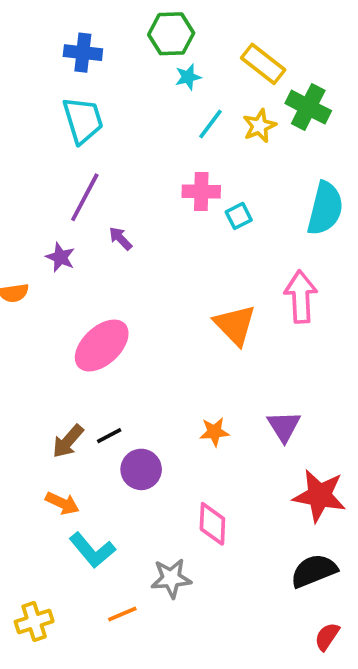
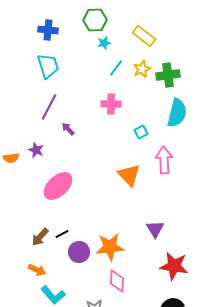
green cross: (308, 107) -> (168, 75), moved, turned -35
cyan square: (239, 216) -> (141, 132), moved
purple star: (60, 257) -> (36, 150), moved
orange star: (214, 432) -> (110, 247), moved, size x1.8

